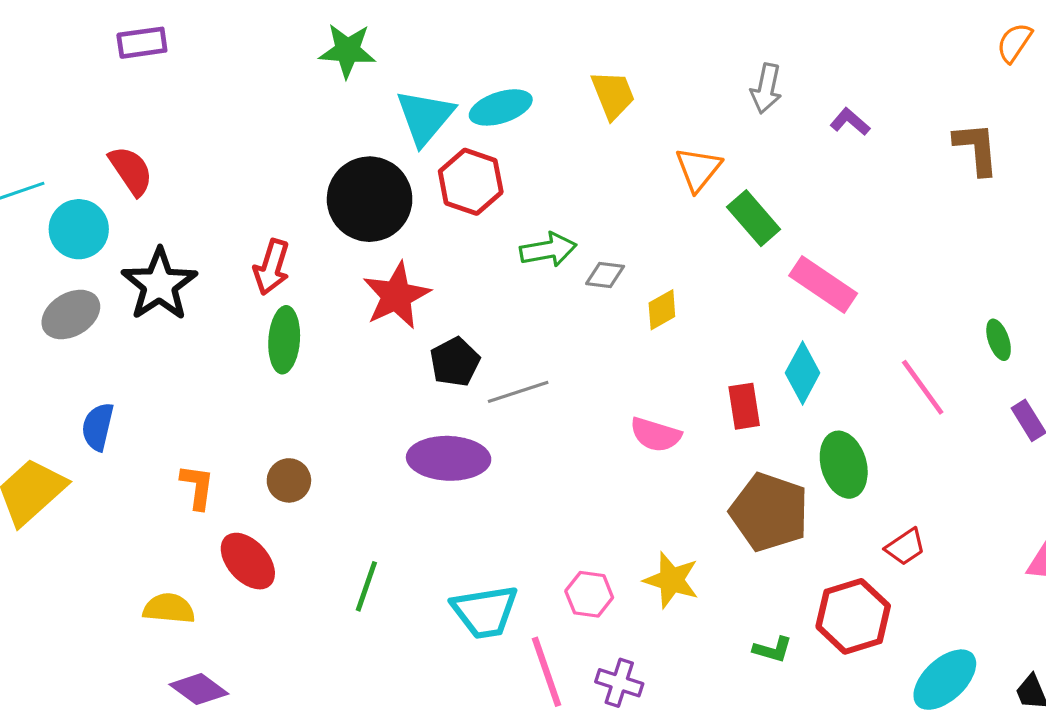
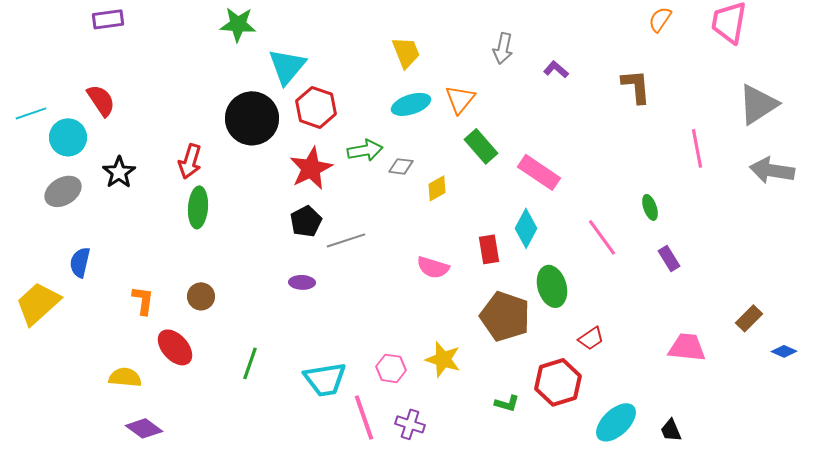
cyan ellipse: (501, 107) -> (411, 104), moved
green rectangle: (754, 218) -> (481, 146), moved
black star: (159, 284) -> (119, 172), size x0.7
red star: (396, 296) -> (311, 168), moved
purple ellipse: (449, 458) -> (302, 282), size x0.5

